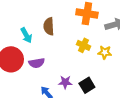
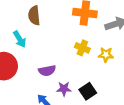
brown semicircle: (49, 26) -> (34, 15), moved
purple semicircle: (37, 63) -> (47, 71), moved

